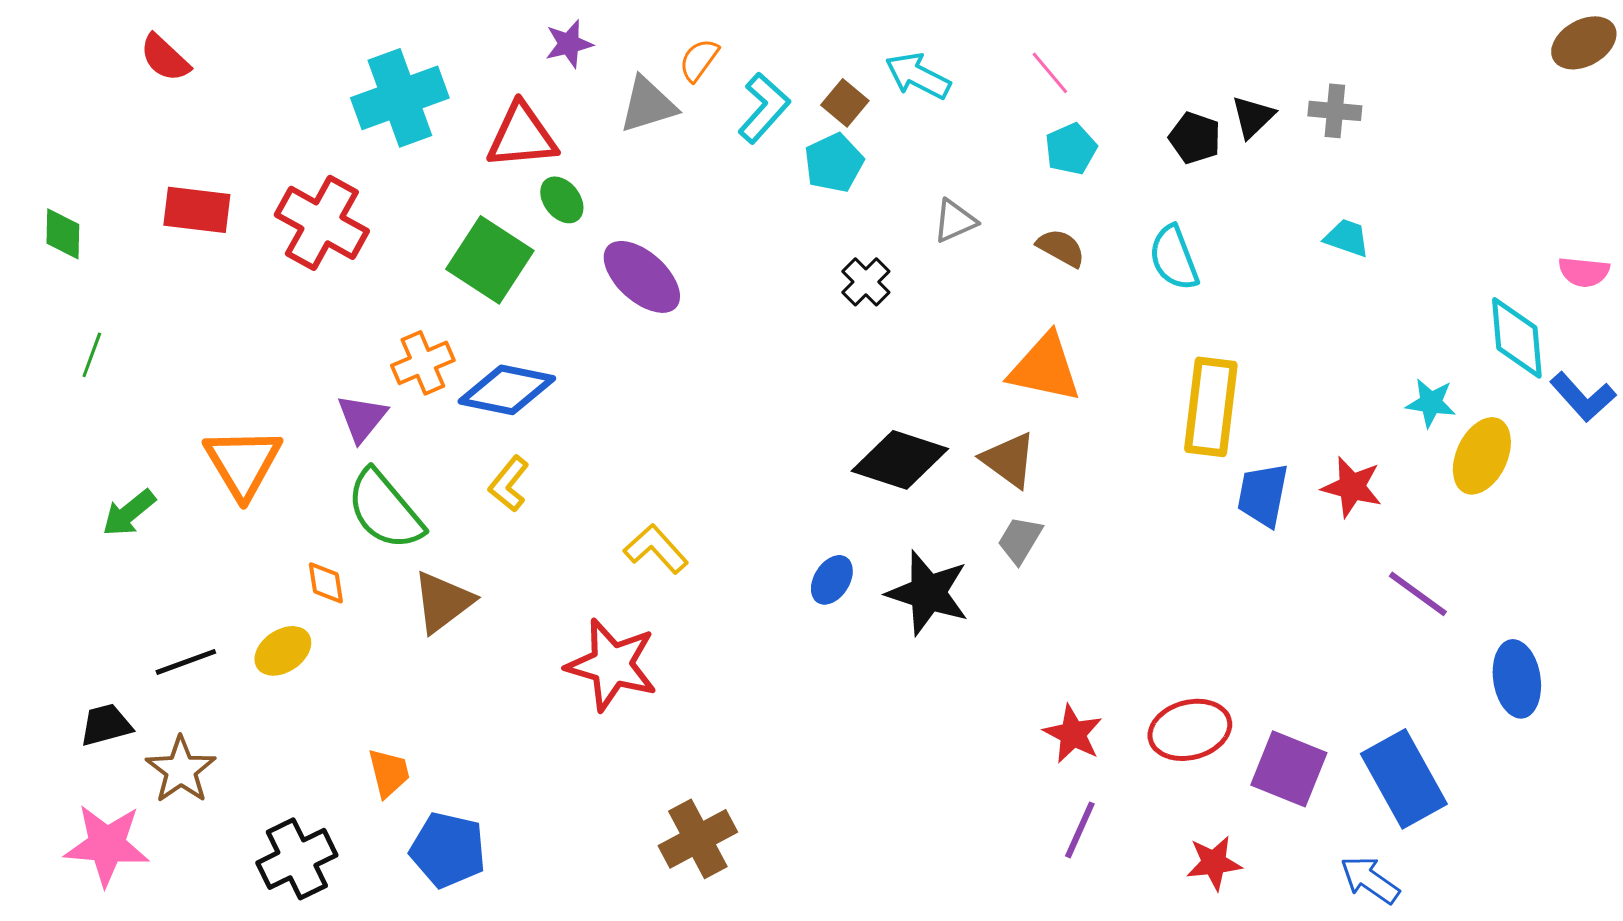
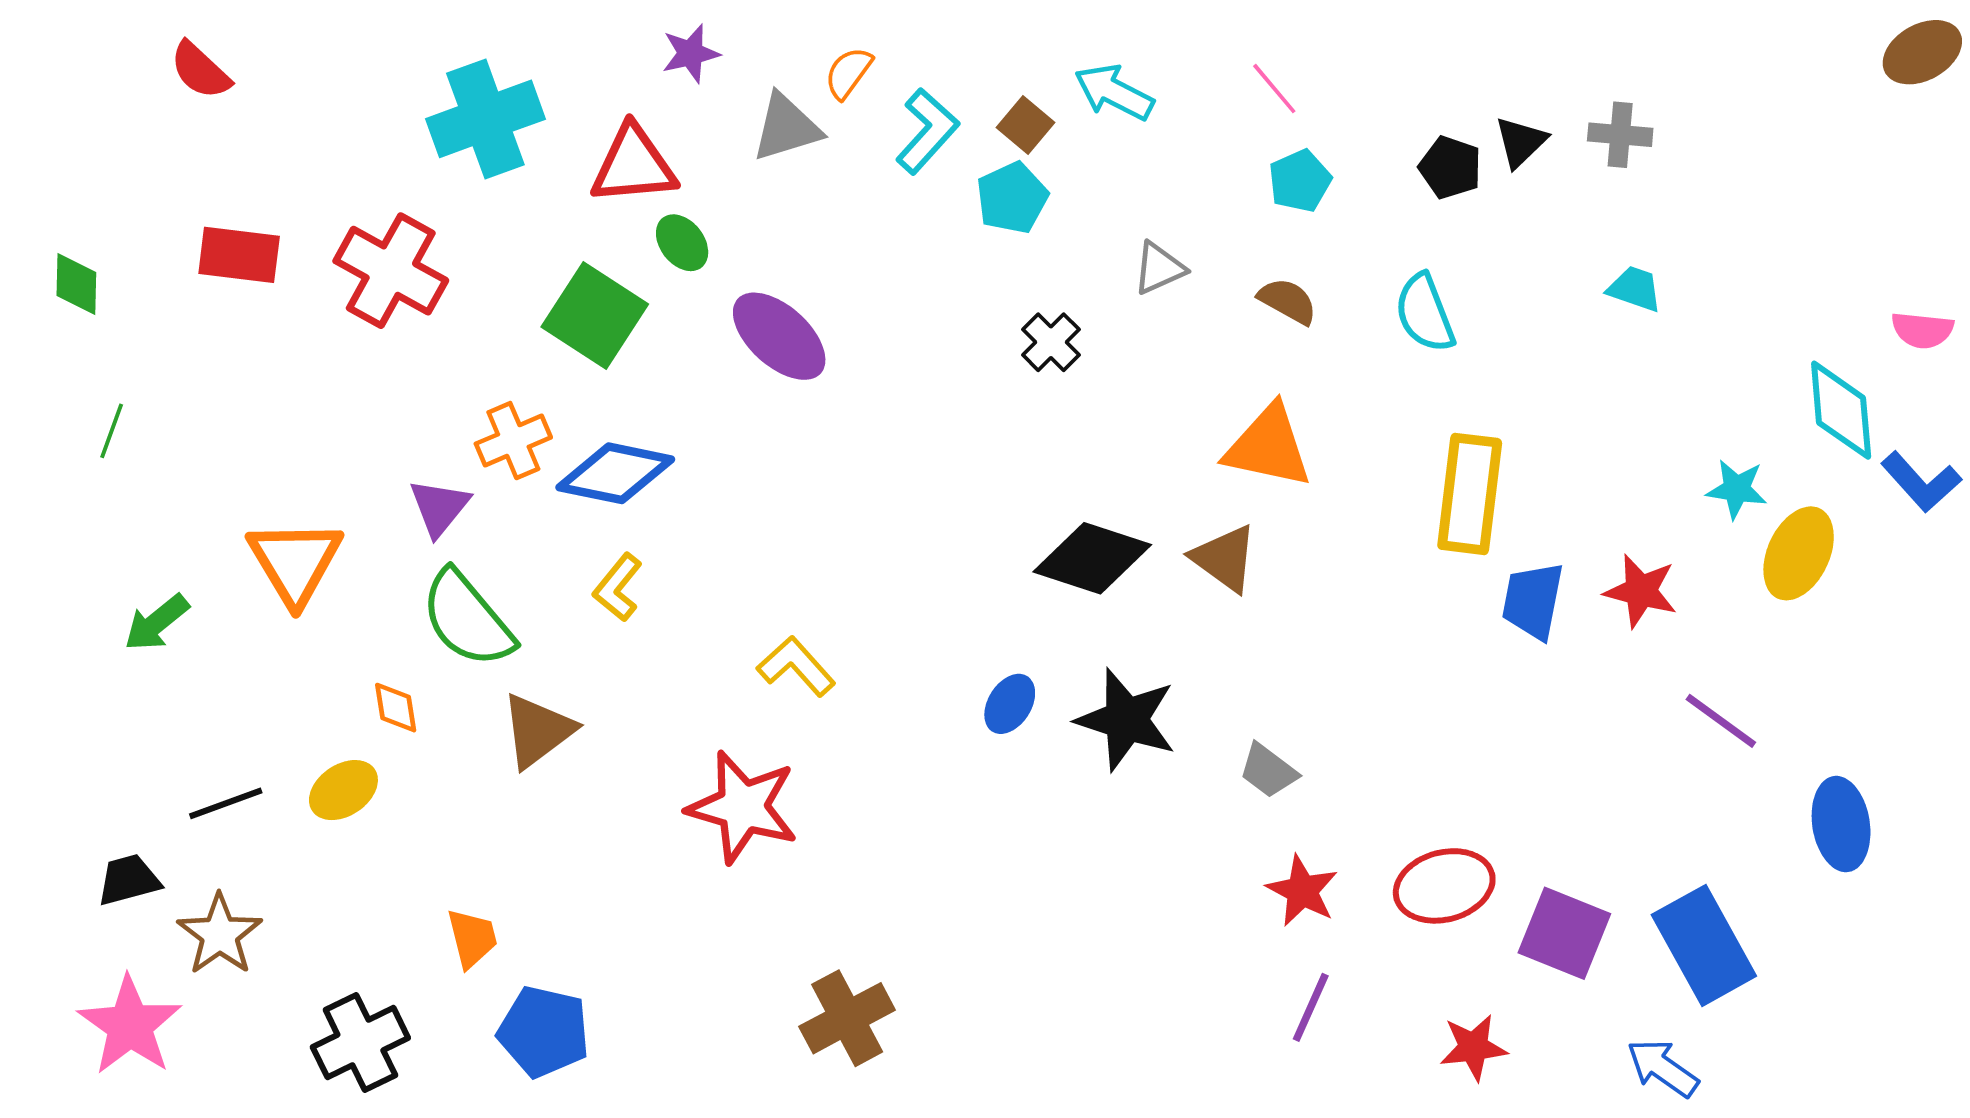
gray trapezoid: (1020, 540) -> (1268, 771), moved, turned -84
pink star: (107, 845) -> (130, 1025), turned 30

